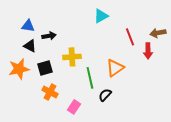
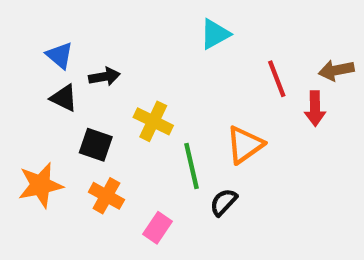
blue triangle: (28, 26) -> (60, 55), turned 32
yellow cross: (72, 57) -> (153, 121), turned 30
black square: (45, 68) -> (96, 145), turned 35
orange star: (19, 69) -> (40, 185), moved

